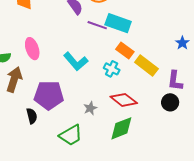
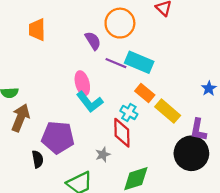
pink ellipse: (32, 49) -> (82, 83), moved
red diamond: (124, 100) -> (122, 133), moved, turned 48
black circle: (170, 102) -> (191, 153), size x1.8

